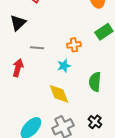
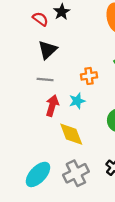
black triangle: (18, 23) -> (47, 50), moved
red arrow: (18, 68) -> (52, 106), moved

